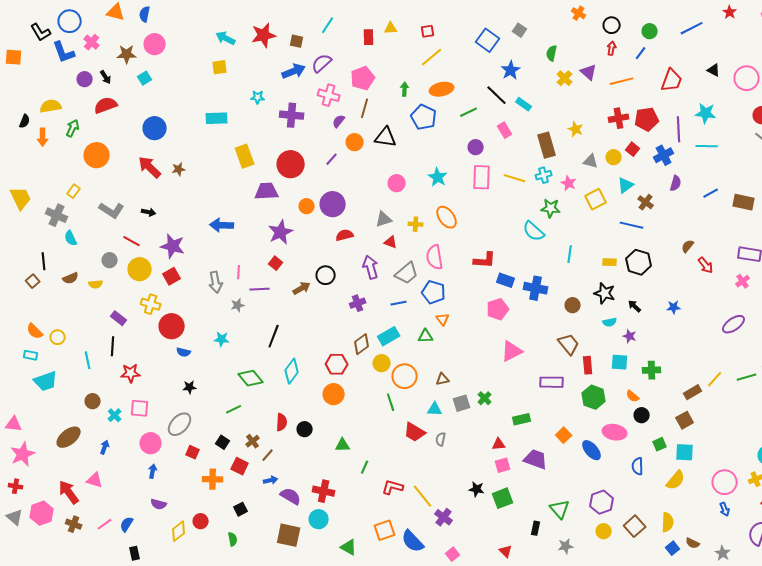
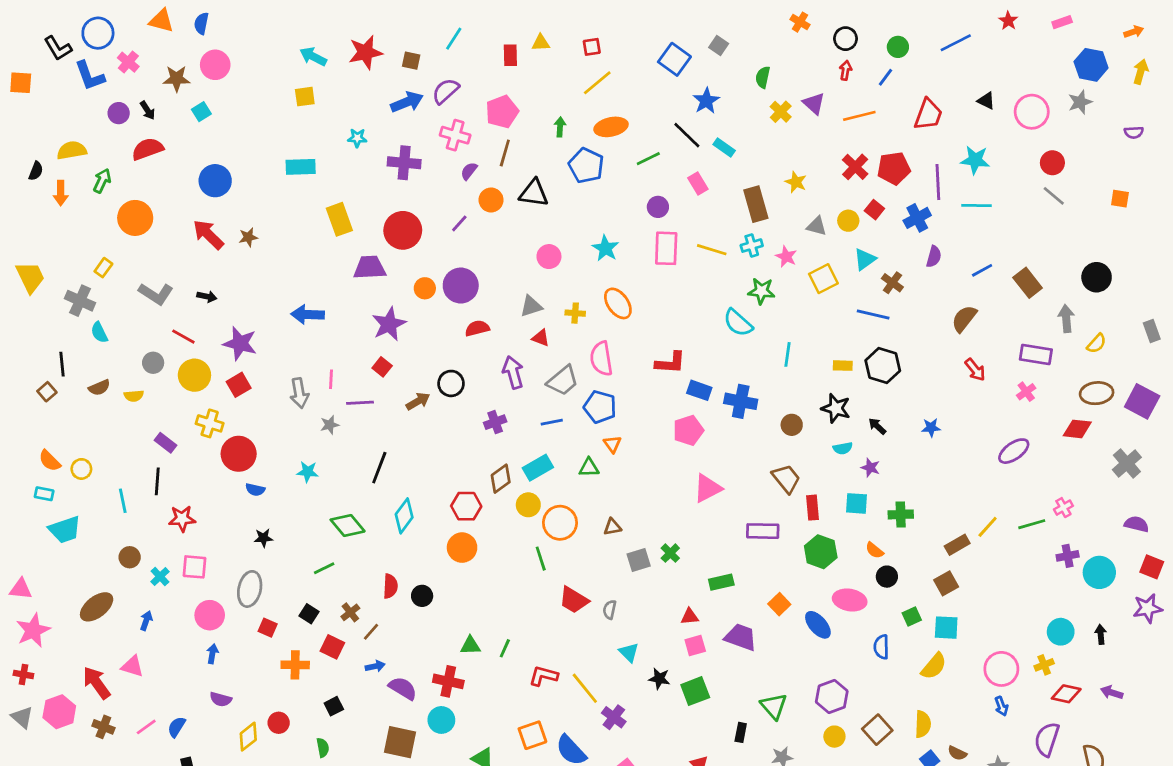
red cross: (619, 118) -> (855, 167), turned -36
brown rectangle: (744, 202) -> (1028, 283), turned 40
brown semicircle: (688, 246) -> (964, 319), moved, size x1.5
cyan triangle: (435, 409) -> (629, 652), moved, turned 42
gray ellipse: (180, 424) -> (250, 589), turned -30
green triangle: (343, 445) -> (470, 646), moved

